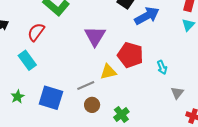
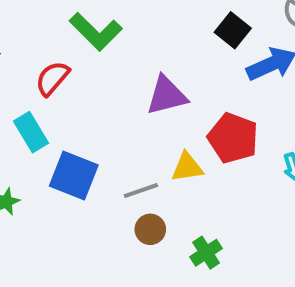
purple triangle: (95, 36) -> (167, 95), turned 40
blue square: (51, 98) -> (74, 175), moved

